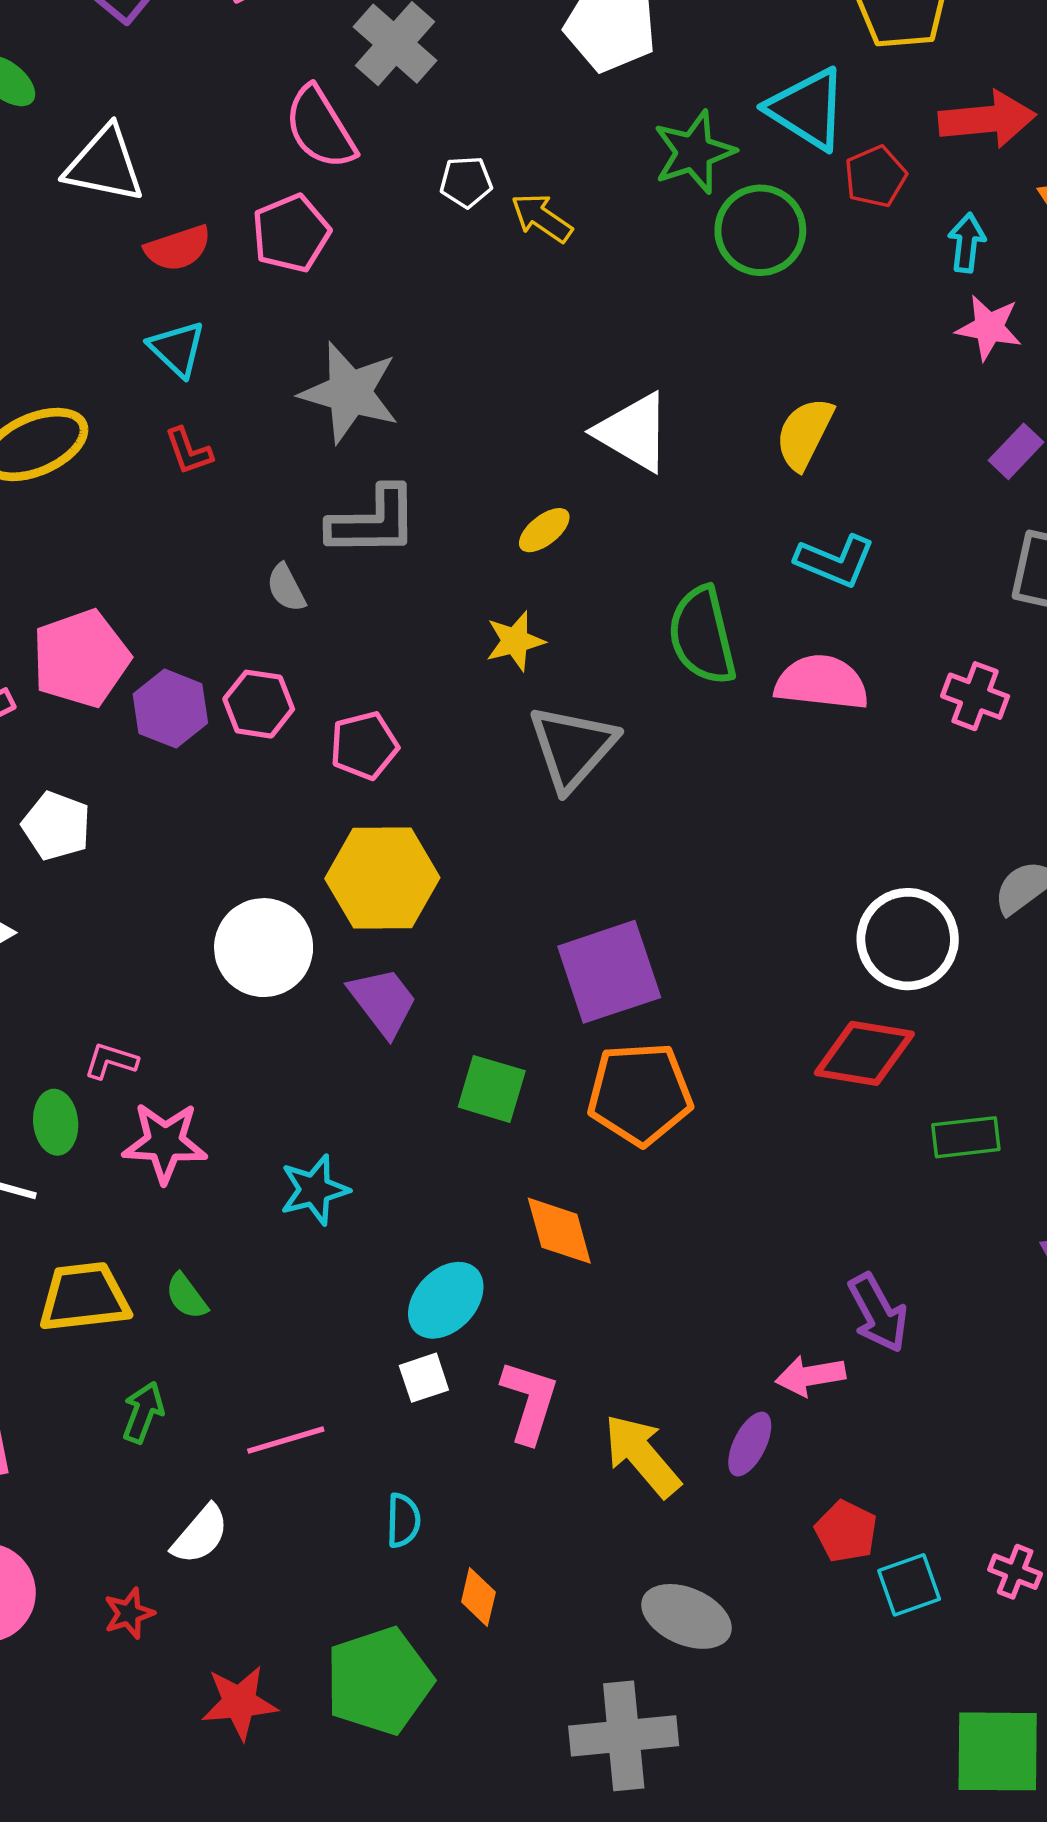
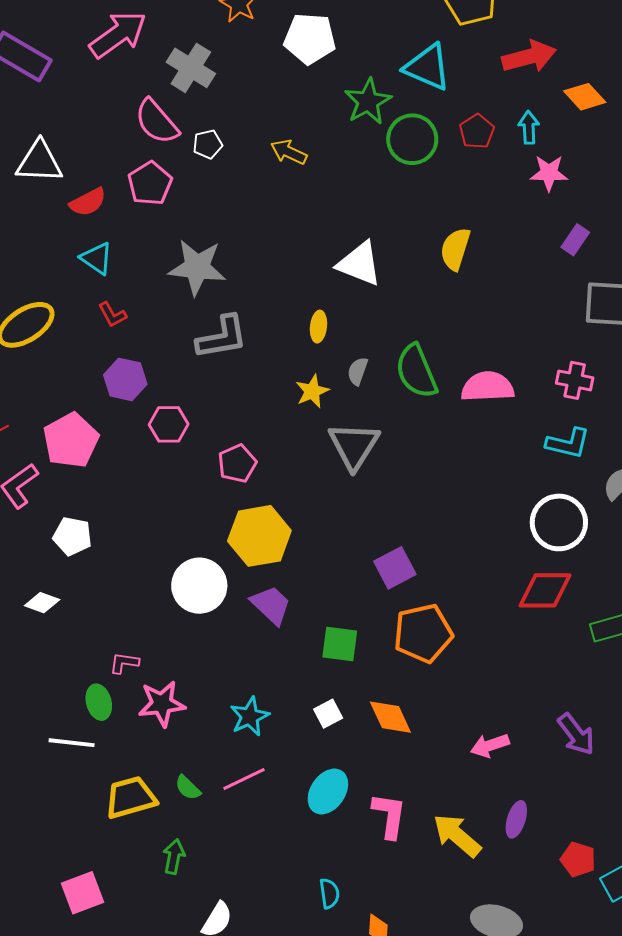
red pentagon: (875, 177) -> (477, 131), moved
white pentagon: (466, 182) -> (208, 144), moved
yellow ellipse: (544, 530) -> (318, 327), turned -36
cyan L-shape: (835, 561) -> (568, 443), moved
gray semicircle: (286, 588) -> (358, 371), moved, turned 56
pink hexagon: (259, 704) -> (169, 424), moved
purple hexagon: (170, 709) -> (125, 379), moved
purple square: (609, 972) -> (395, 568), size x0.7
cyan ellipse: (446, 1300) -> (328, 792), moved
pink arrow: (810, 1376) -> (490, 745), moved
white square: (424, 1378) -> (328, 714), moved
pink line: (286, 1440) -> (244, 779), moved

